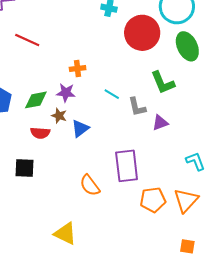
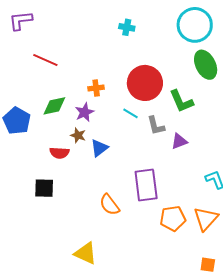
red circle: (142, 33) -> (145, 83), moved
purple star: (66, 93) -> (85, 112), turned -30
green diamond: (36, 100) -> (54, 106), moved

